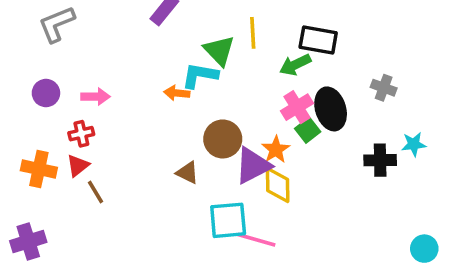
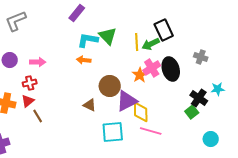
yellow line: (253, 33) -> (137, 42), moved
black rectangle: (318, 40) -> (164, 30), turned 55
cyan L-shape: (200, 75) -> (88, 40), moved
green square: (308, 130) -> (192, 112), moved
orange star: (276, 150) -> (140, 75), moved
black cross: (380, 160) -> (199, 98), turned 36
pink line: (256, 240) -> (151, 131), moved
cyan circle: (424, 249) -> (211, 139), moved

